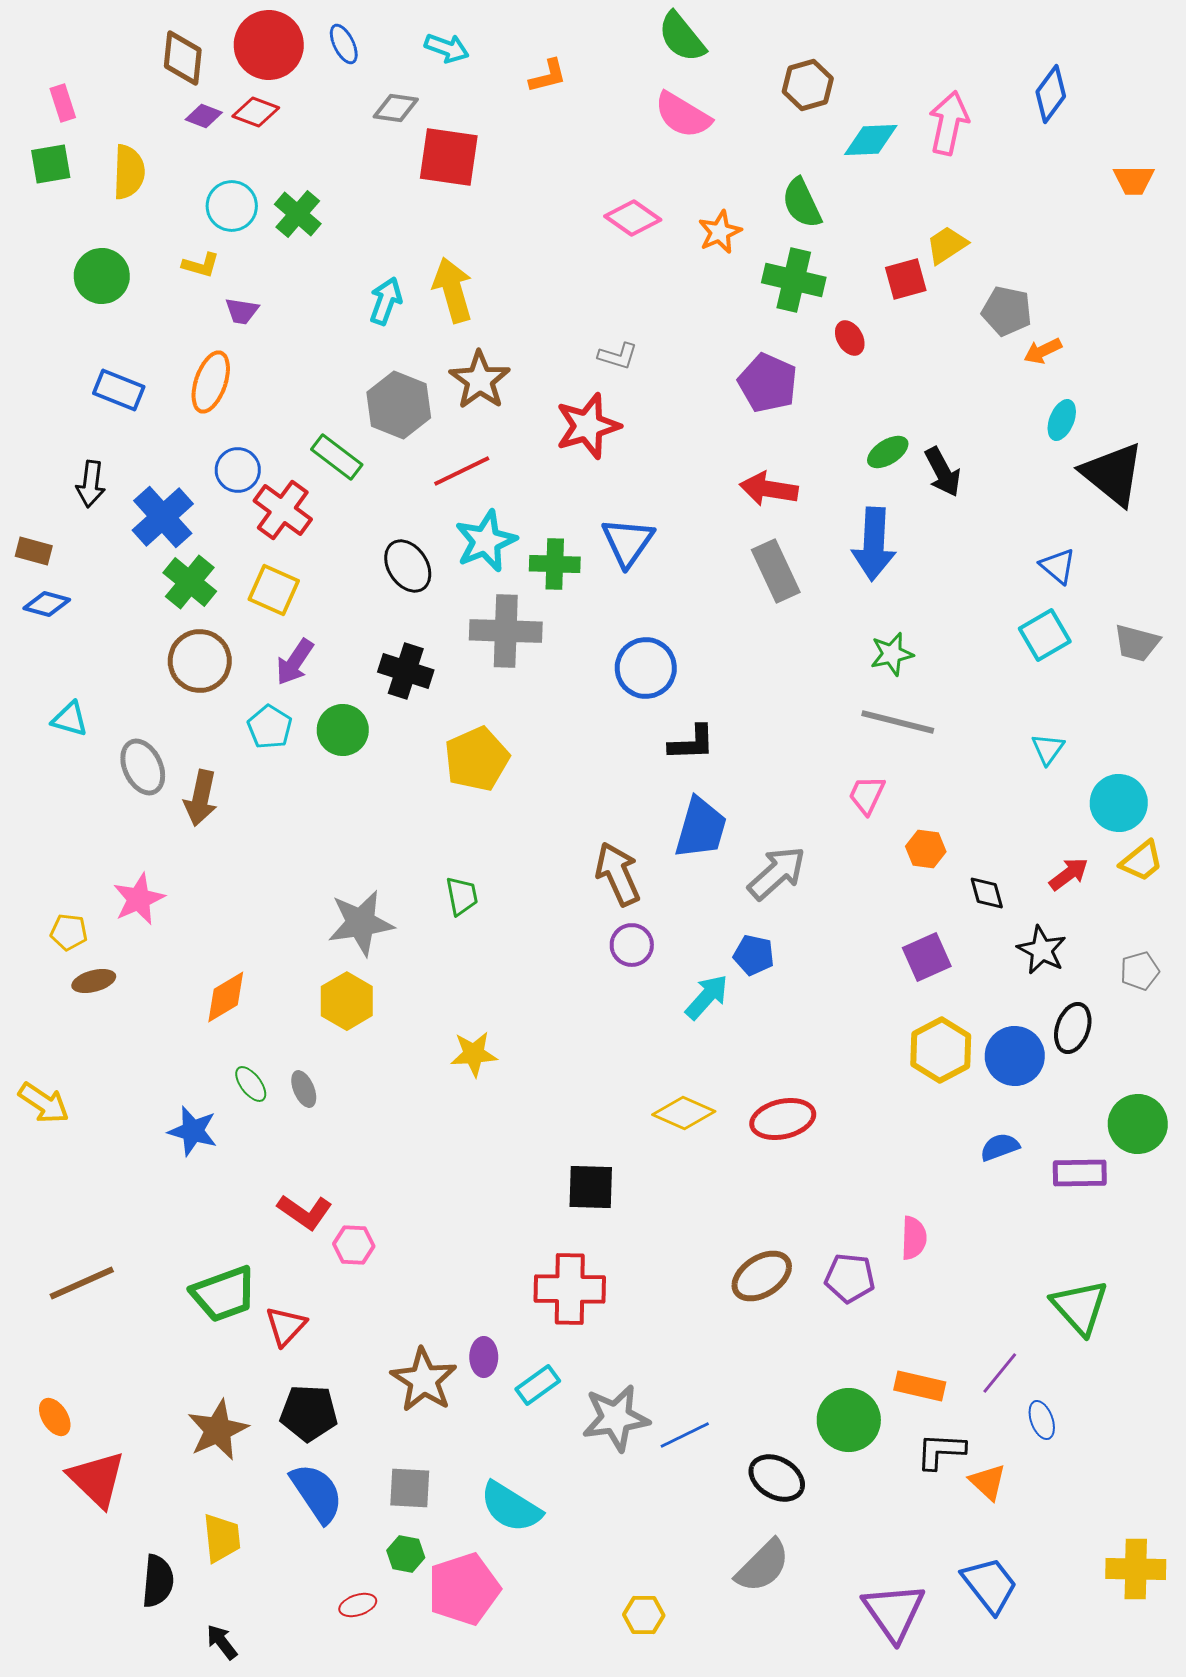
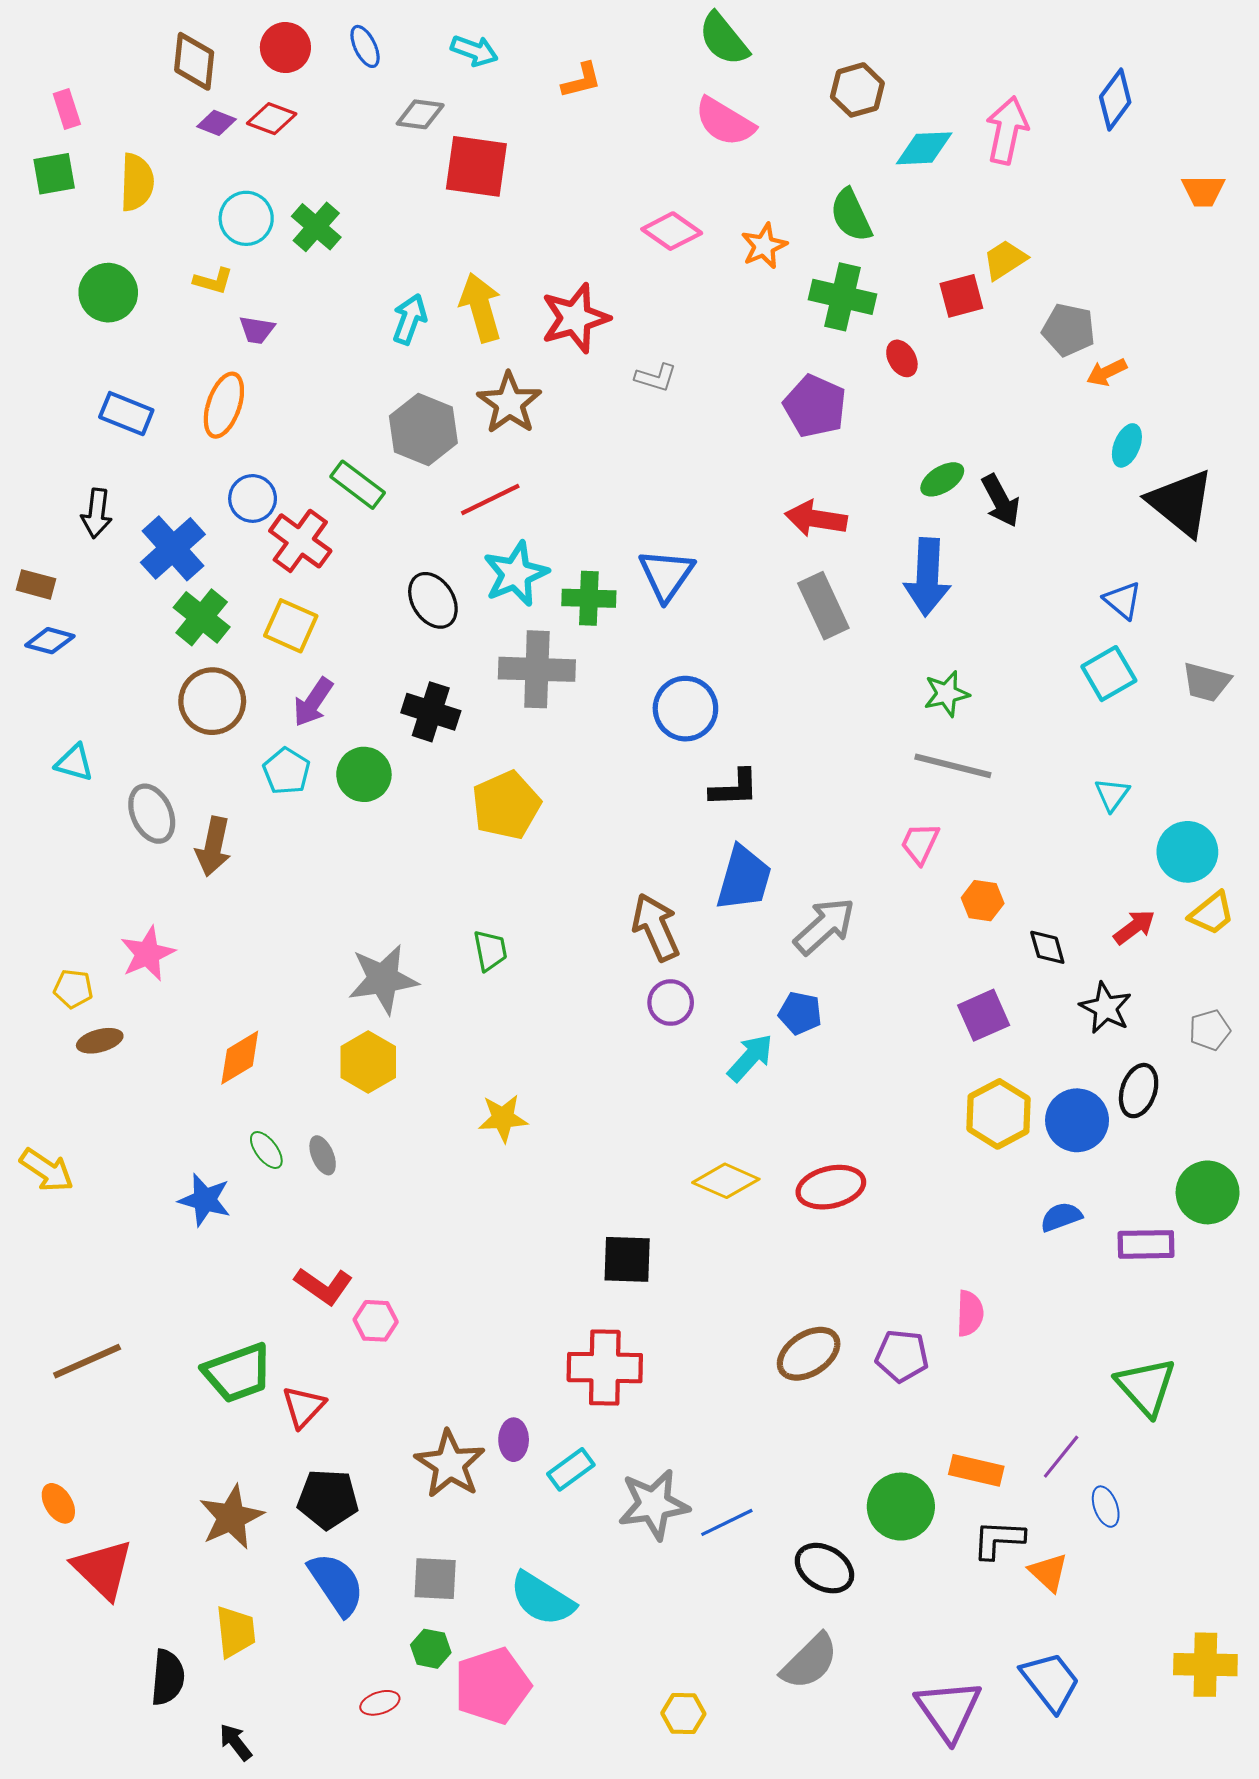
red circle: (269, 45) -> (285, 48), size x0.7
red star: (588, 426) -> (575, 318), moved

